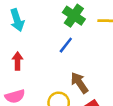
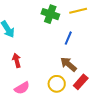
blue line: (66, 45) -> (68, 38), moved

